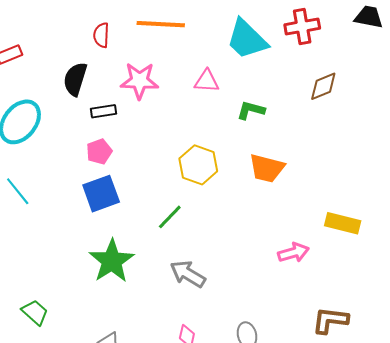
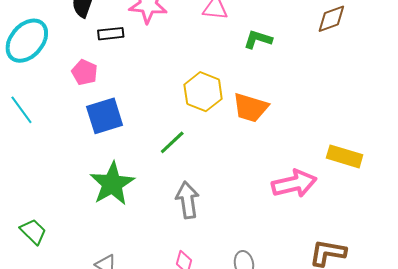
pink pentagon: (99, 152) -> (85, 72), moved, turned -30
orange trapezoid: (267, 168) -> (250, 108), moved
pink arrow: (294, 253) -> (294, 184), size x1.4
gray arrow: (188, 274) -> (188, 200), turned 48

